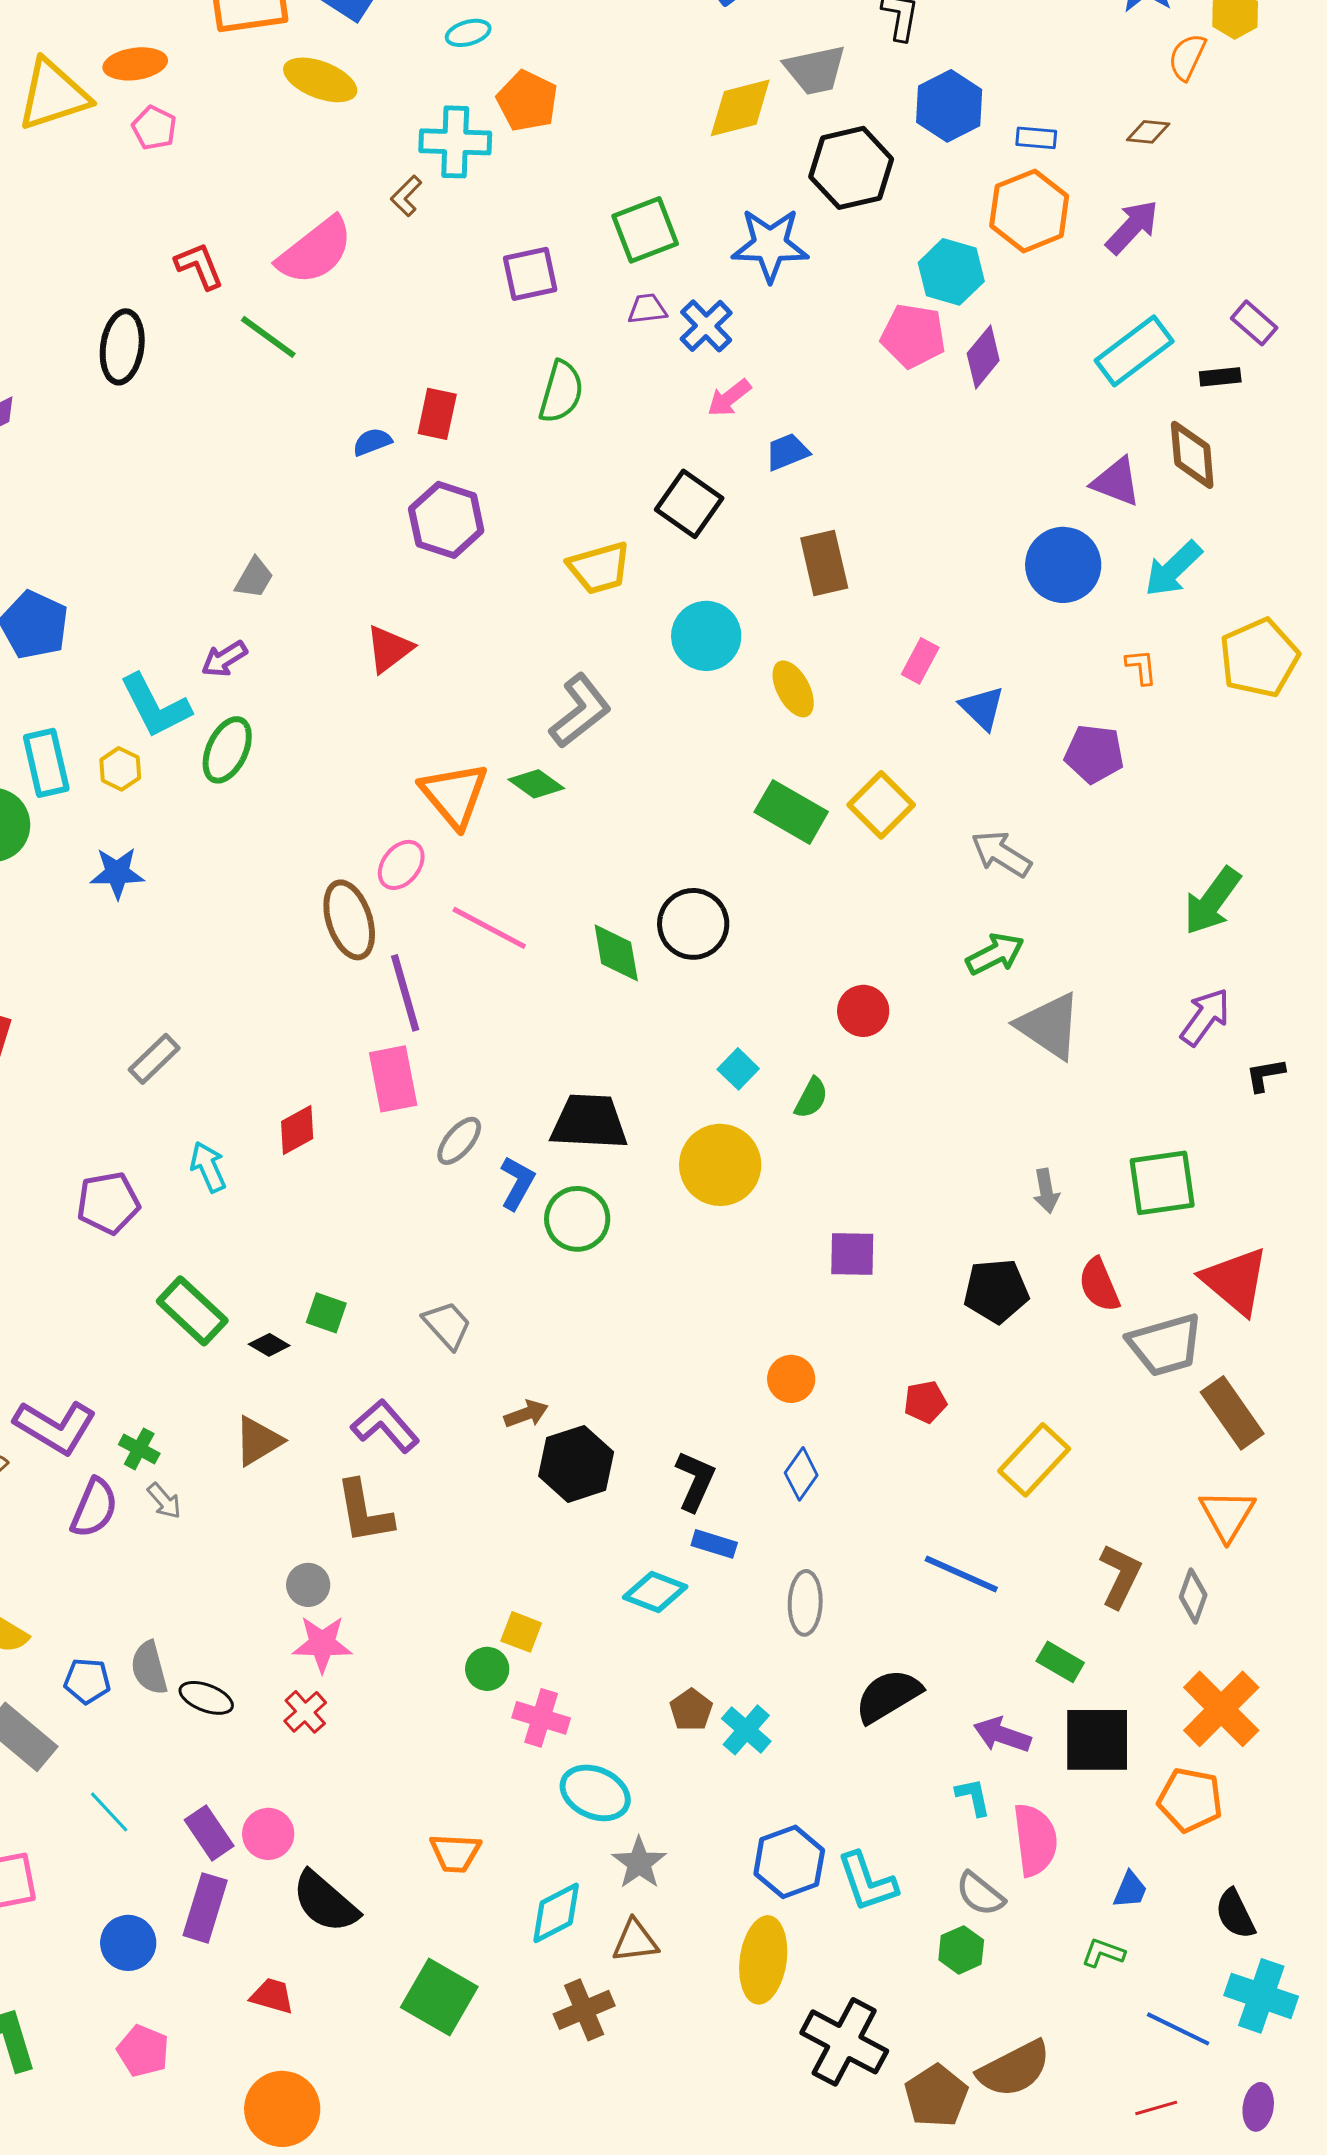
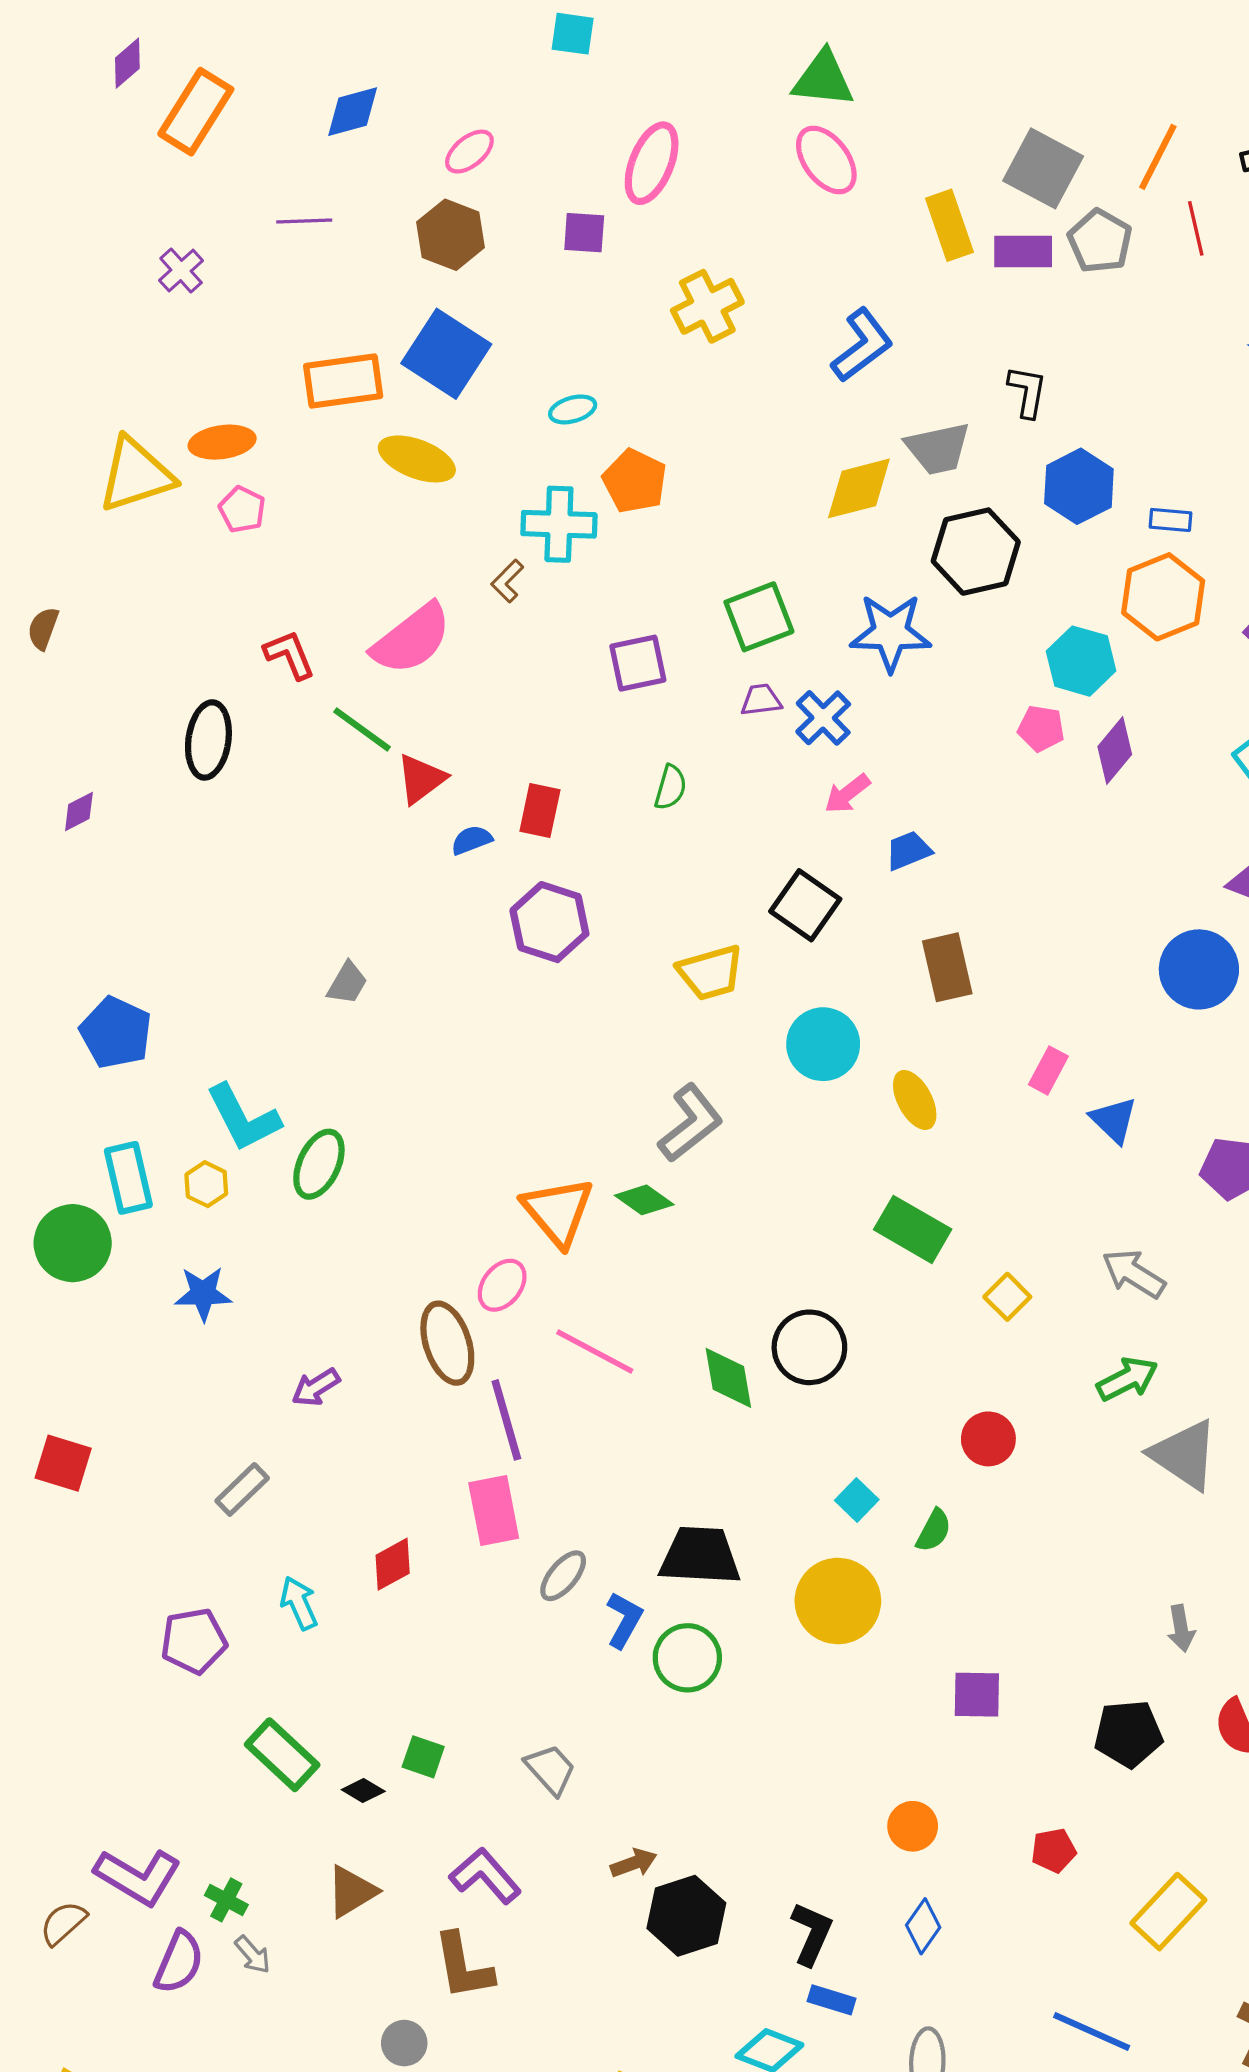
pink pentagon: (913, 336) -> (1041, 728), size x0.7
green semicircle: (561, 392) -> (671, 787), size x0.7
red triangle: (389, 649) -> (421, 779), moved
purple arrow: (224, 659) -> (316, 1387), moved
yellow square: (881, 805) -> (1007, 1297), moved, size x0.7

